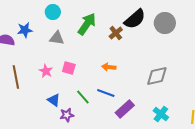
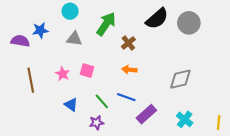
brown cross: (116, 33) -> (128, 43), moved
purple star: (67, 115) -> (97, 123), moved

